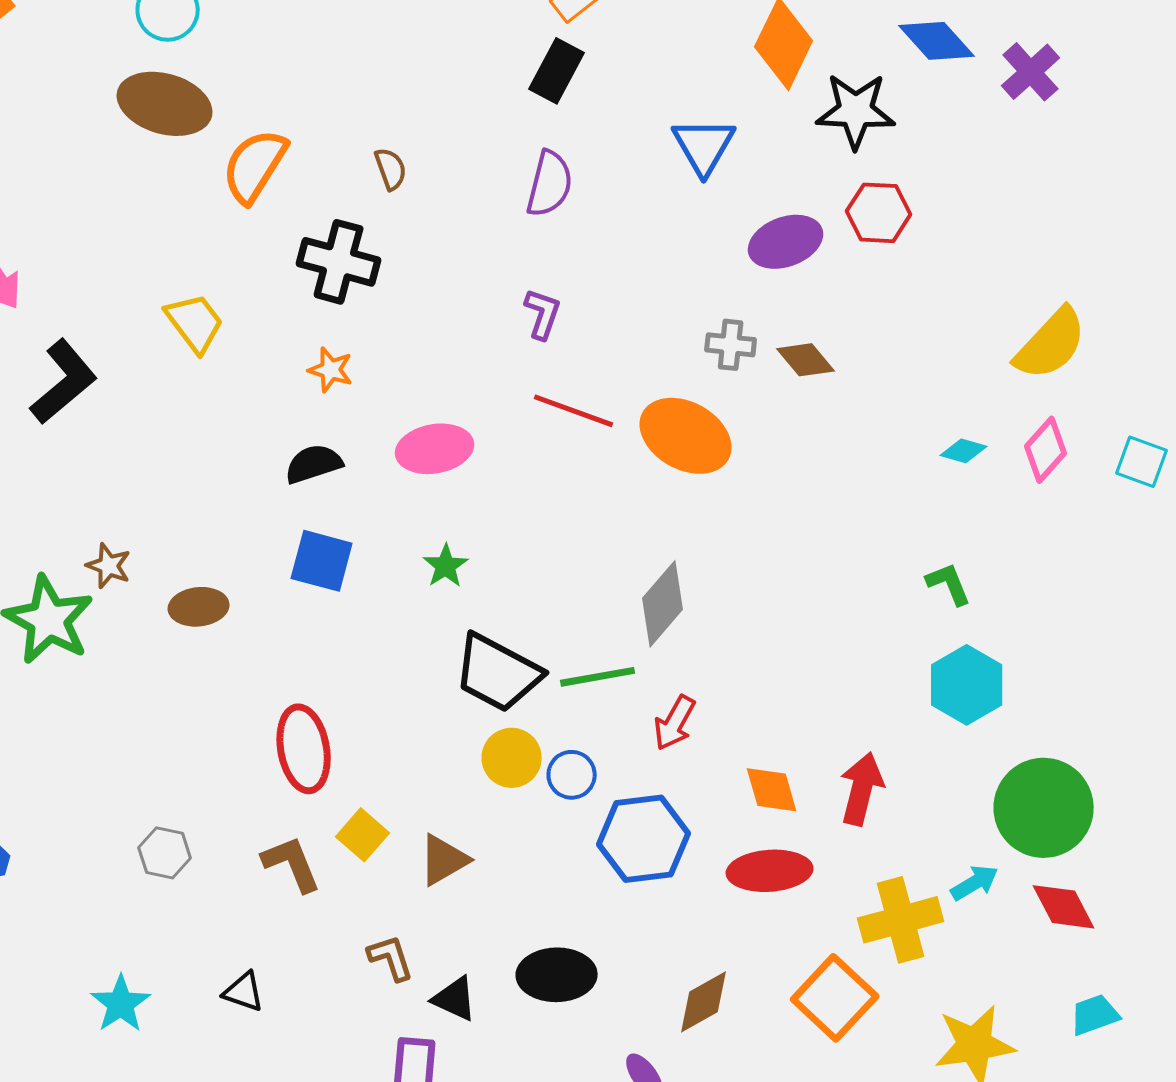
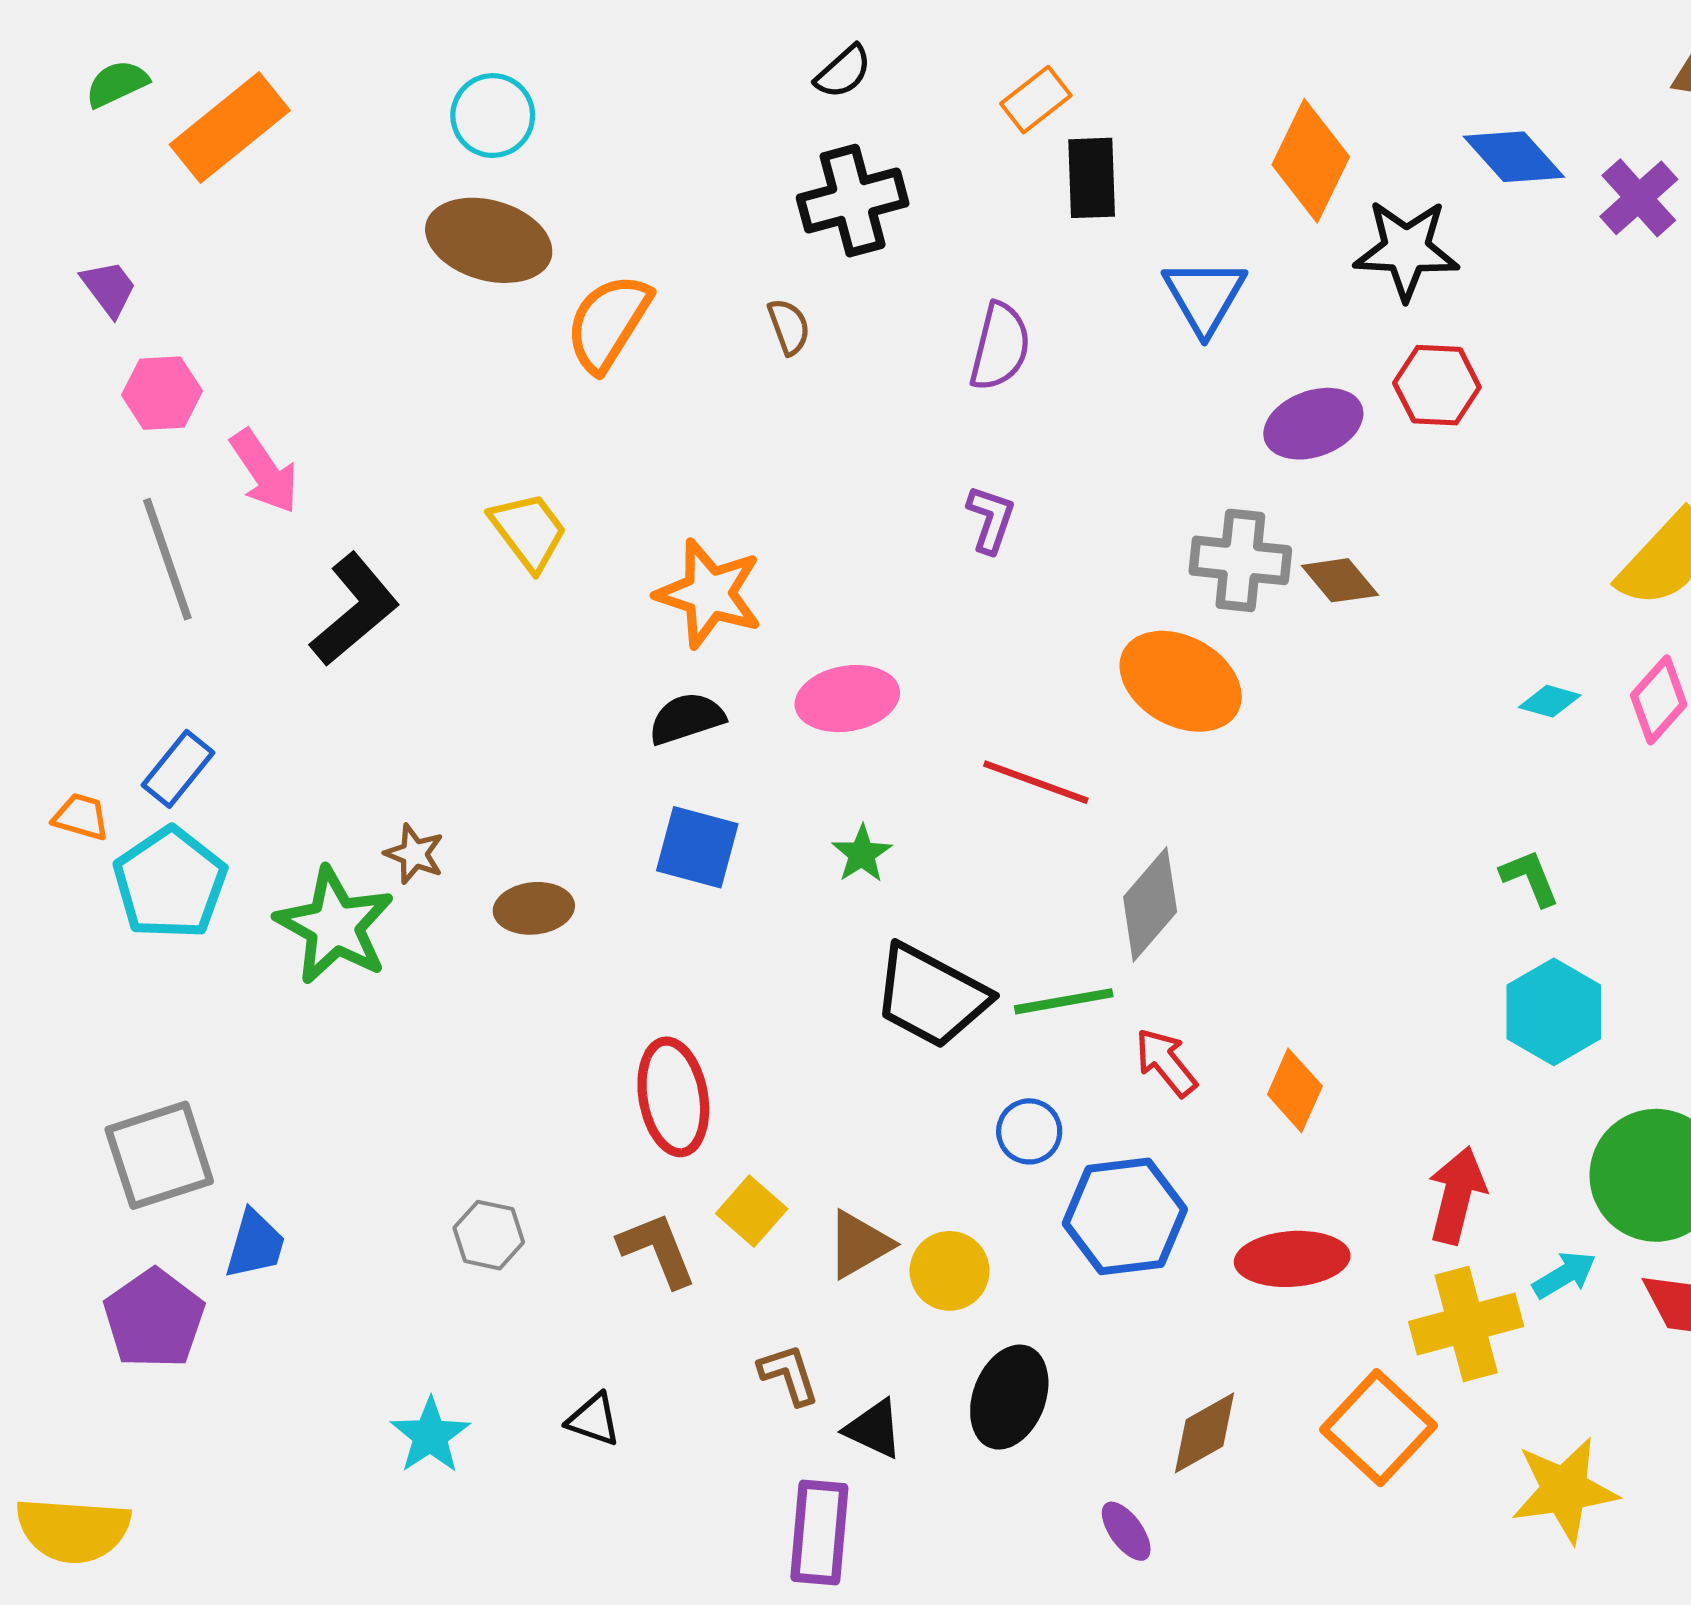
black rectangle: (557, 71) -> (1092, 178), moved, turned -30
black cross: (339, 262) -> (853, 201), moved, turned -30
gray cross: (731, 345) -> (1240, 560), size x1.5
orange star: (331, 370) -> (709, 594), size x1.8
red line: (574, 411) -> (1036, 782), moved
red arrow: (675, 723) -> (1166, 1062), turned 112
yellow circle: (512, 758) -> (950, 1271), moved
red arrow: (862, 789) -> (1457, 1195), moved
orange diamond: (772, 790) -> (1295, 1090), moved, turned 40
black ellipse: (557, 975) -> (1009, 1397), turned -68

